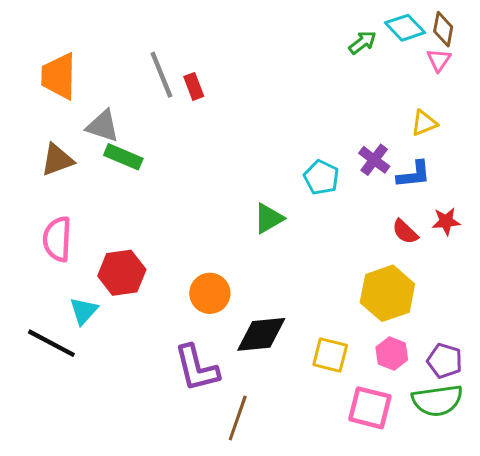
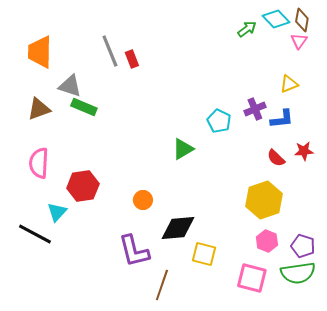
purple cross: (374, 160) -> (255, 109), turned 30
orange circle: (210, 293) -> (143, 200), size x0.7
yellow square: (330, 355) -> (204, 254), moved

